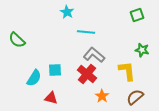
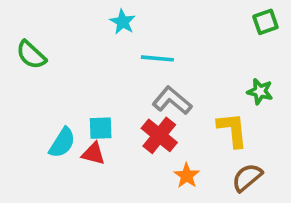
green square: (137, 15) -> (265, 22), moved
green semicircle: (17, 40) -> (31, 55), moved
red triangle: (51, 98) -> (93, 154), moved

